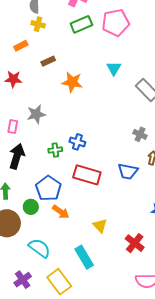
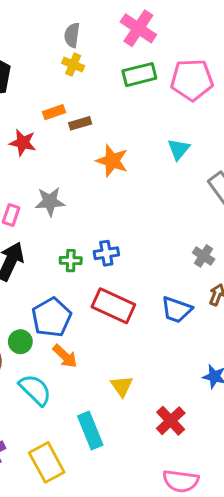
orange rectangle: (21, 46) -> (54, 112), moved
blue cross: (77, 142) -> (106, 253), turned -35
cyan semicircle: (39, 248) -> (35, 390), moved

